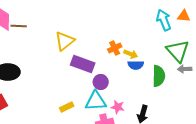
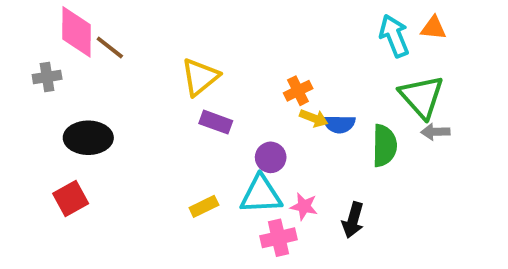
brown line: (19, 26) -> (110, 48), turned 35
yellow arrow: (131, 54) -> (314, 118), moved
purple rectangle: (83, 64) -> (216, 122), moved, size x0.7

